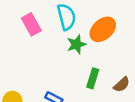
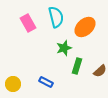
green star: (76, 44) -> (64, 48), moved

